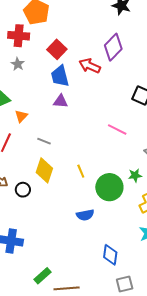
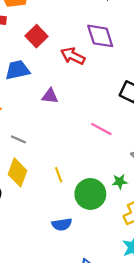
purple diamond: (113, 47) -> (100, 36), turned -64
blue trapezoid: (60, 76) -> (18, 70), moved, turned 90
purple triangle: (61, 101) -> (50, 96), moved

